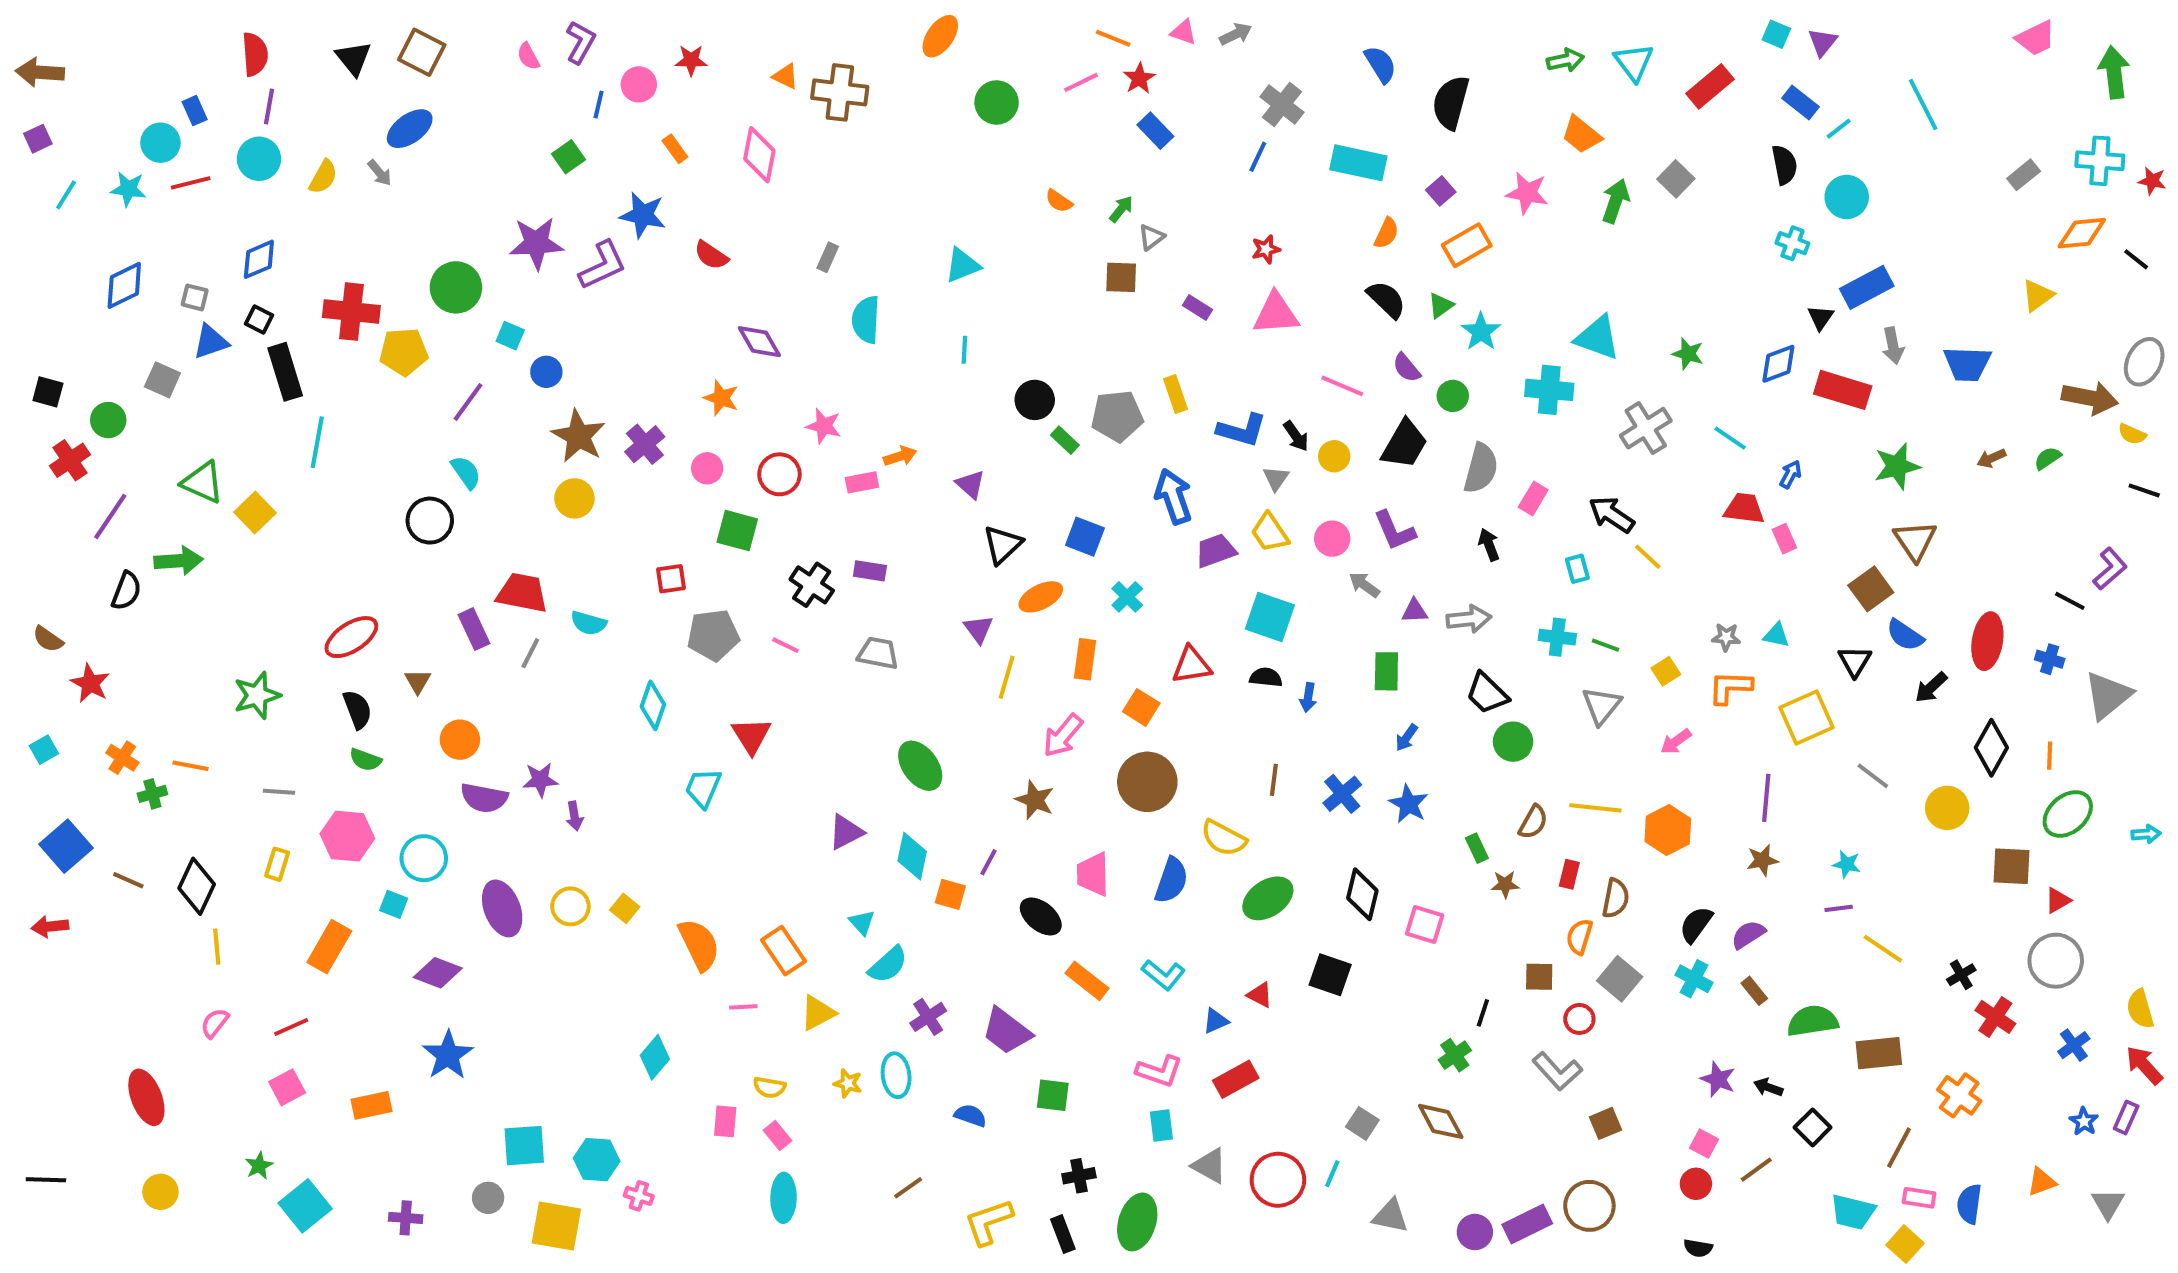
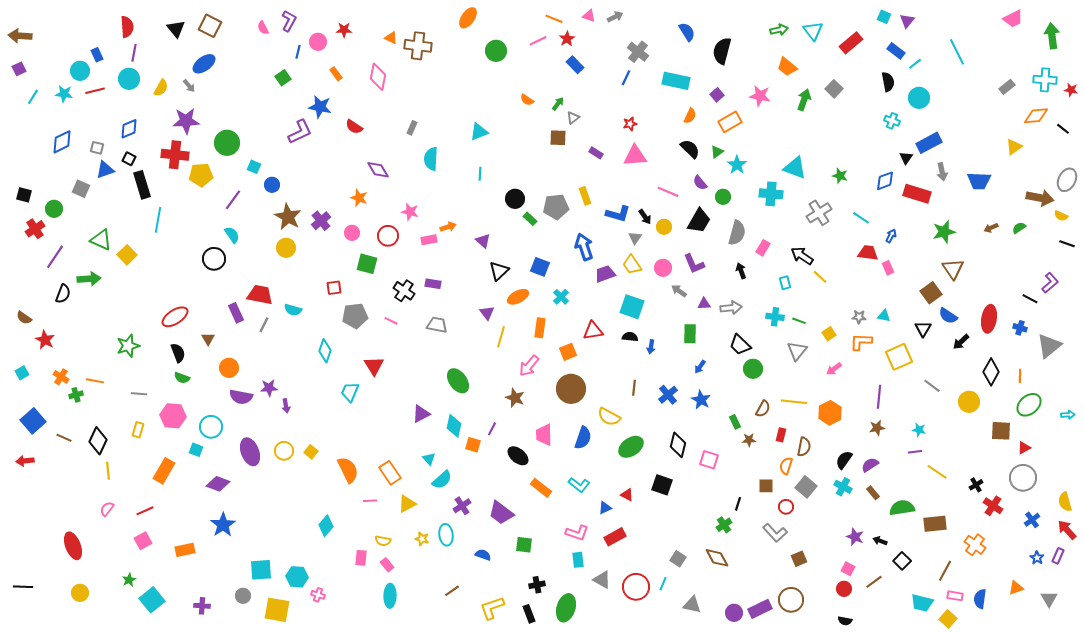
purple star: (536, 243) -> (186, 121), moved
orange square: (1141, 707) -> (568, 352), turned 36

